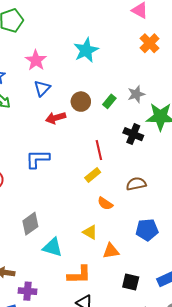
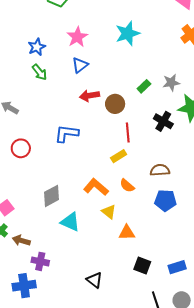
brown circle: (81, 102) -> (115, 104), moved
blue pentagon: (147, 230) -> (165, 200), moved
orange L-shape: (79, 275) -> (96, 187), moved, turned -145

